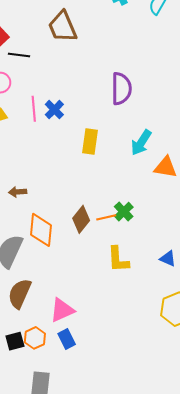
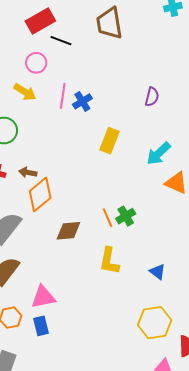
purple semicircle: (121, 89) -> (152, 97), size x0.6
orange line: (106, 217) -> (108, 218), turned 66
brown diamond: (81, 219) -> (68, 231), moved, turned 32
orange diamond: (41, 230) -> (40, 194), moved, turned 32

